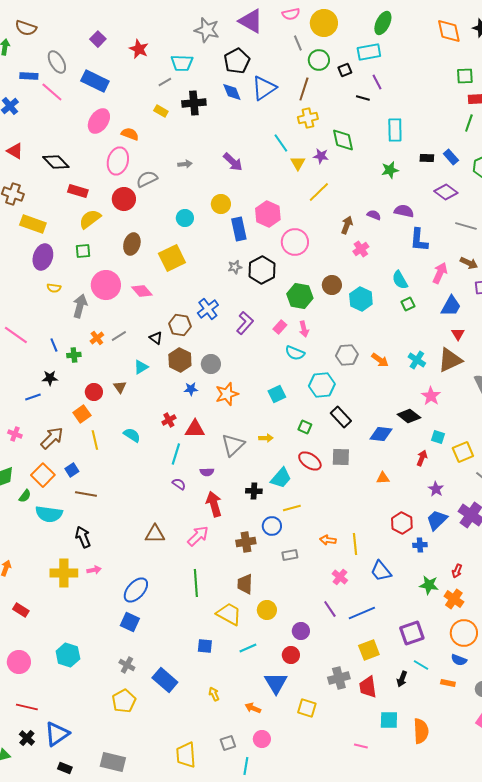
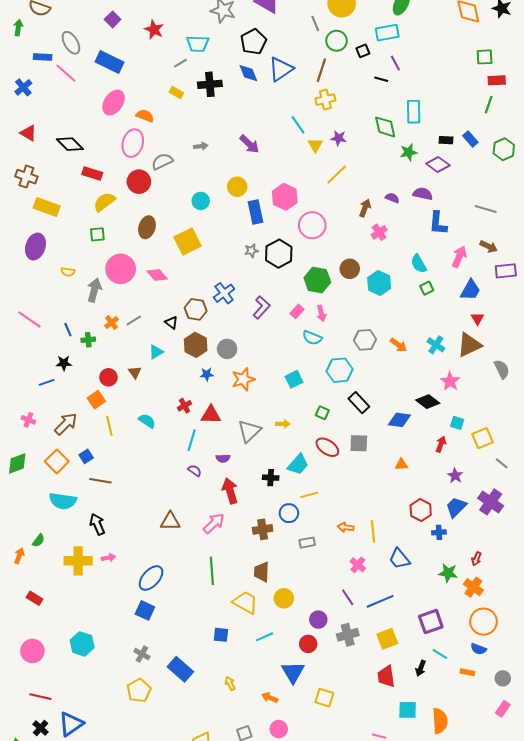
green diamond: (343, 140) -> (385, 127), moved
purple diamond: (446, 192) -> (438, 164), moved
purple ellipse: (43, 257) -> (35, 247), moved
green semicircle: (25, 496) -> (39, 540), moved
gray cross: (339, 678) -> (348, 635), moved

